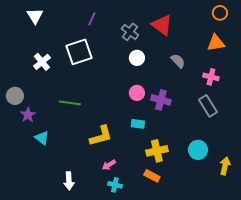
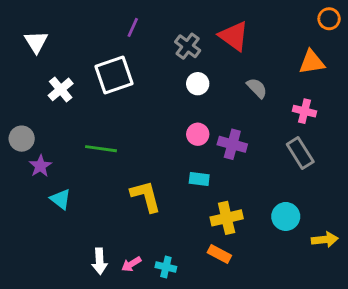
orange circle: (220, 13) -> (329, 19), moved
white triangle: (35, 16) -> (36, 42), moved
yellow L-shape: (101, 136) -> (146, 196), turned -90
pink arrow: (109, 165) -> (131, 264), moved
yellow arrow: (225, 166) -> (325, 240), turned 72

